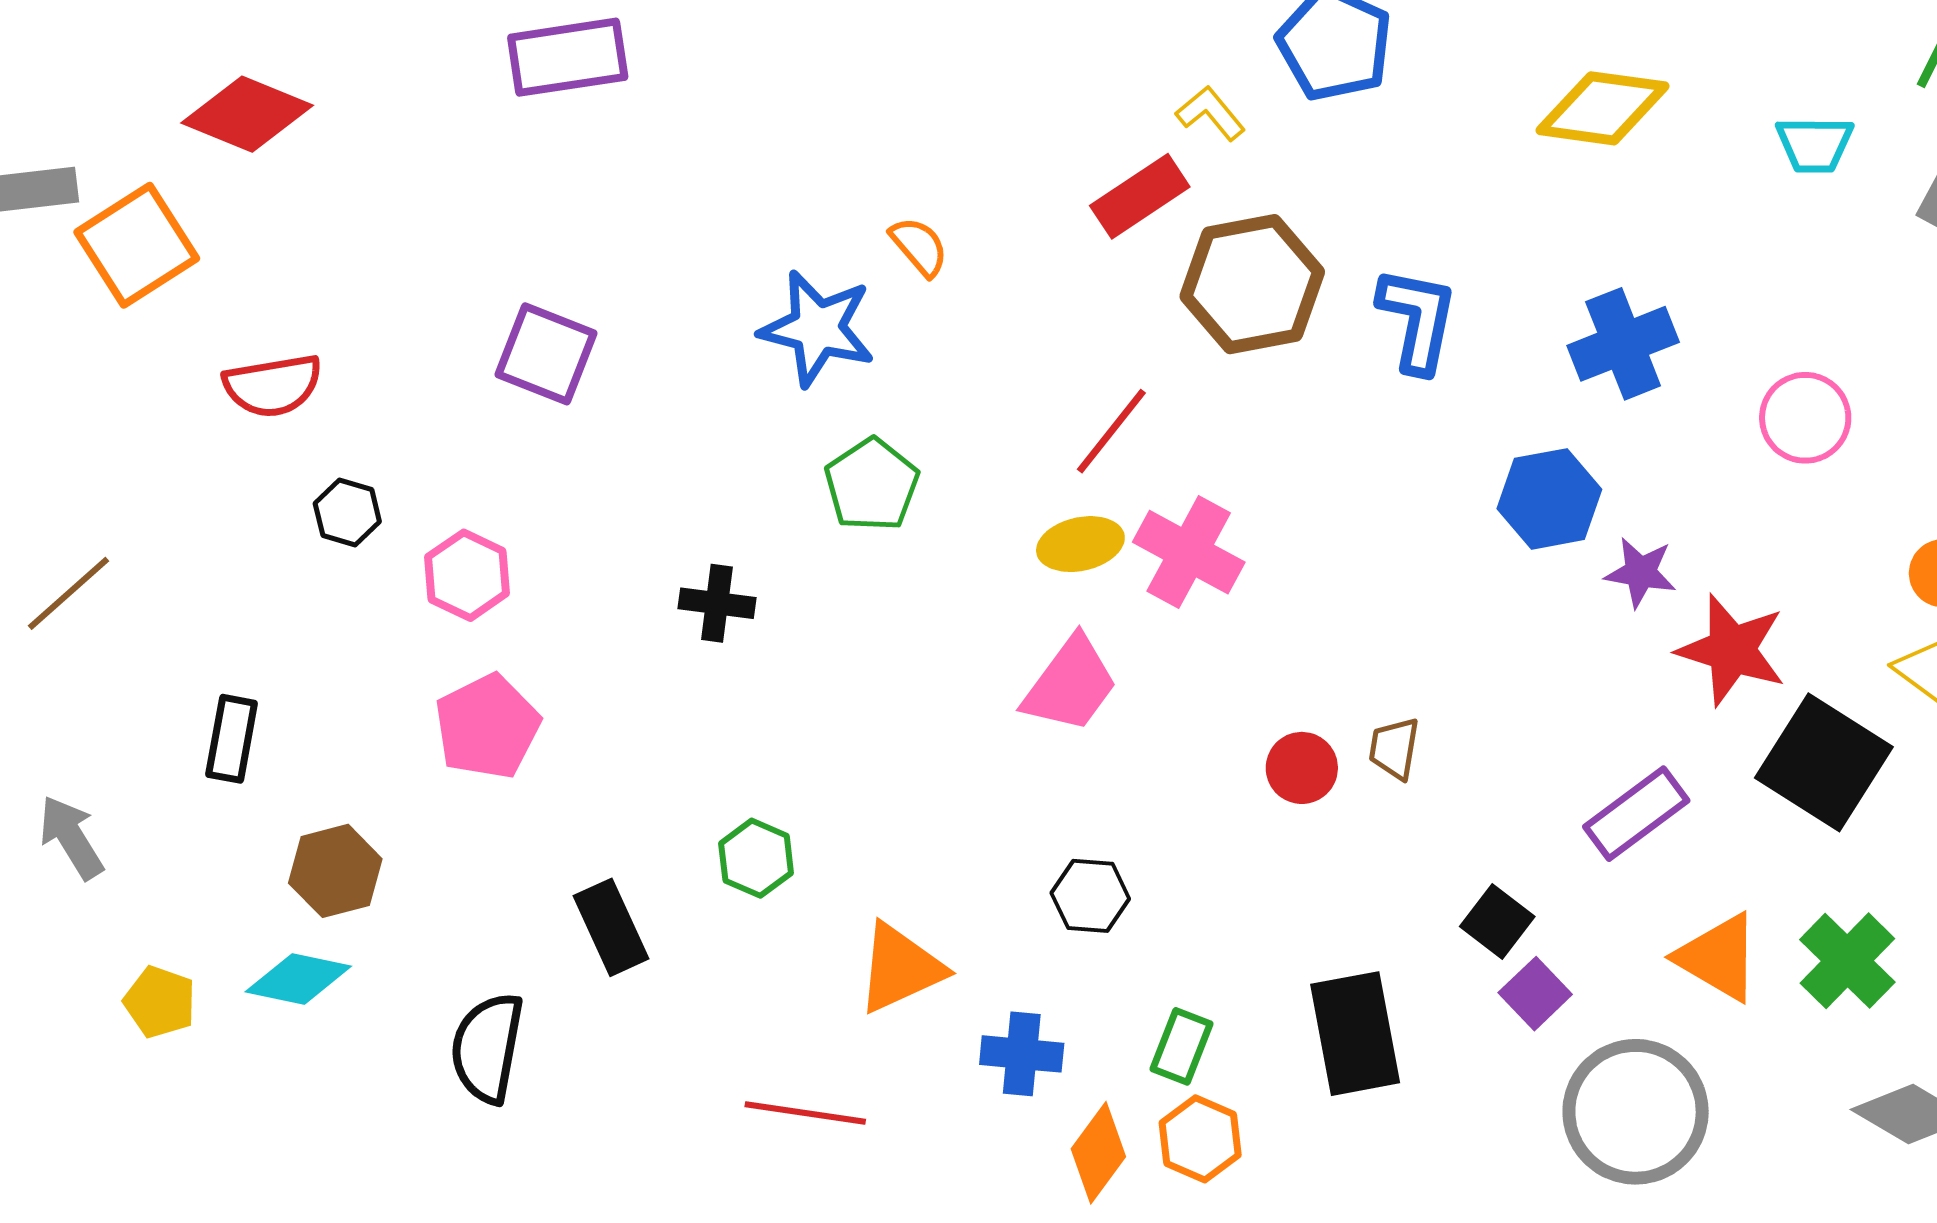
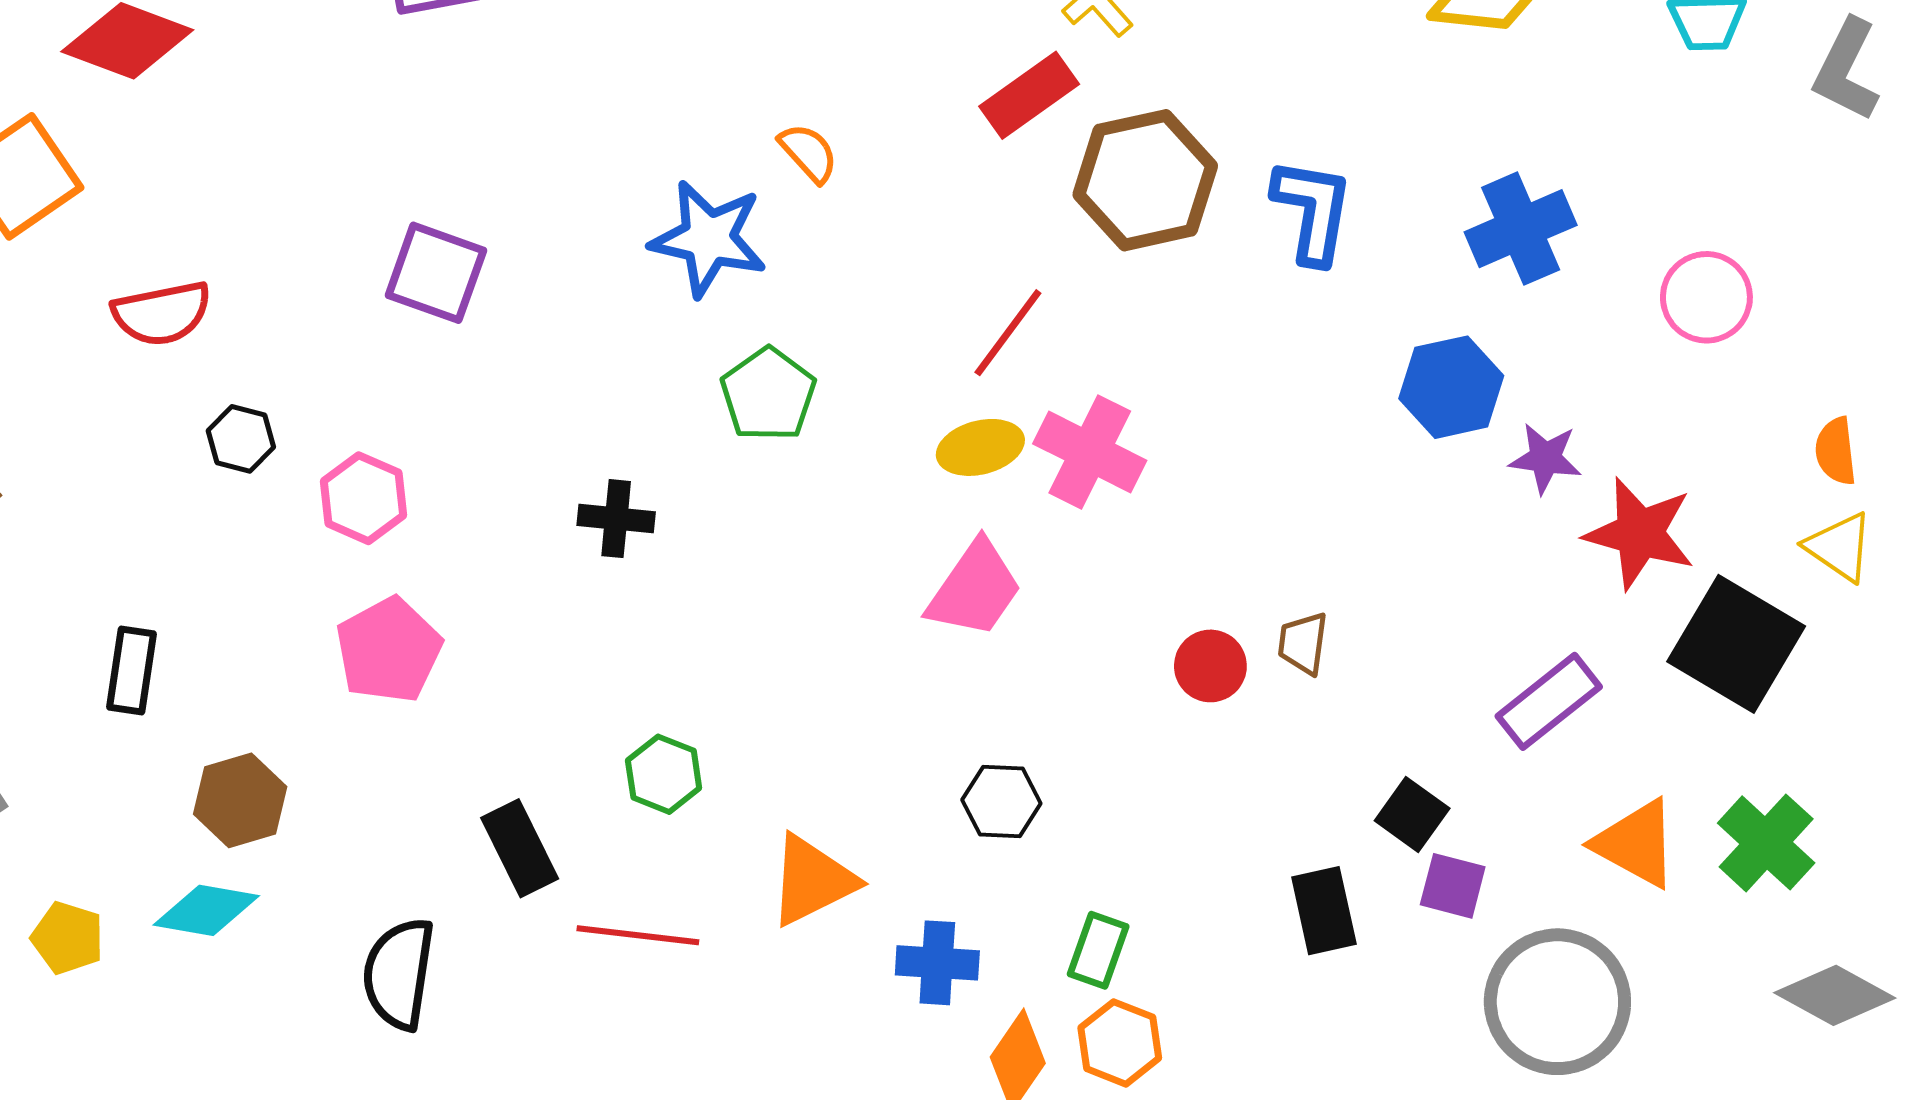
purple square: (1535, 994) -> (1453, 886), turned -30
black rectangle: (1355, 1034) -> (1324, 911), moved, size x0.7
red line: (805, 1113) -> (638, 935), moved

